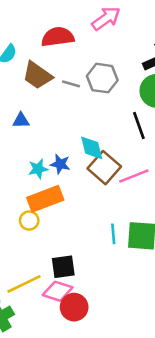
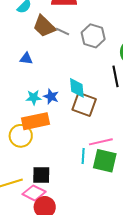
gray line: (71, 84) -> (62, 31), moved
brown square: (104, 168) -> (84, 104), turned -30
pink line: (134, 176) -> (101, 142), moved
yellow circle: (29, 221) -> (21, 136), size x1.5

